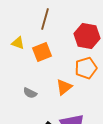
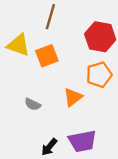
yellow triangle: (18, 43) -> (18, 45), size x1.5

